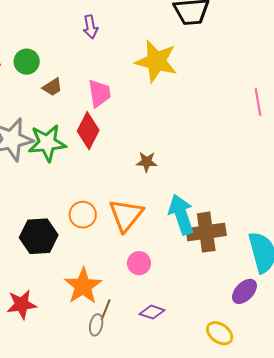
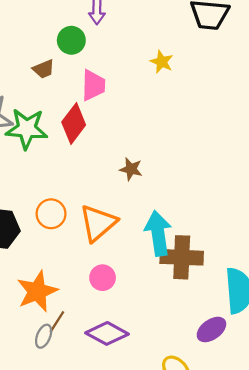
yellow star: (156, 61) -> (162, 62), size x0.5
green circle: (27, 62) -> (71, 40), moved
purple diamond: (152, 312) -> (107, 333), size x1.5

